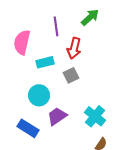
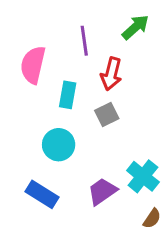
cyan rectangle: (45, 62) -> (68, 95), turned -66
purple trapezoid: (57, 116) -> (102, 191), moved

